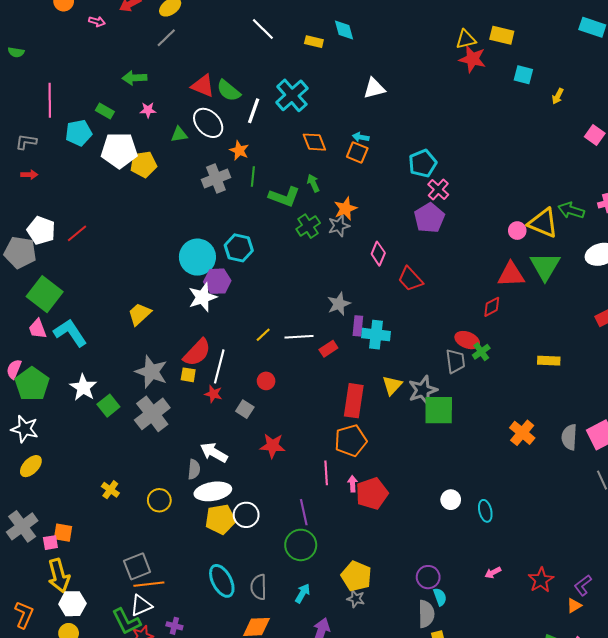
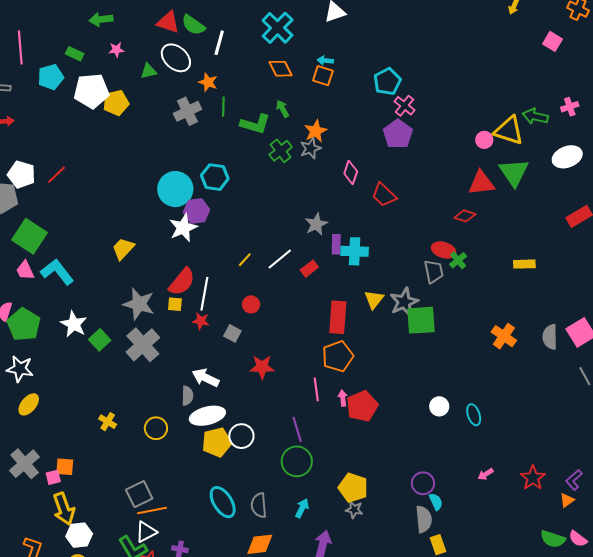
cyan cross: (292, 95) -> (278, 28), moved
red diamond: (492, 307) -> (465, 216), turned 50
white line: (299, 337) -> (280, 259), turned -32

